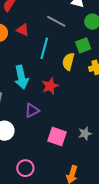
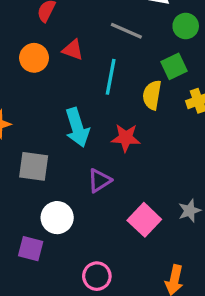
red star: (50, 86) -> (126, 138), turned 30
pink square: (57, 137) -> (144, 220), turned 30

